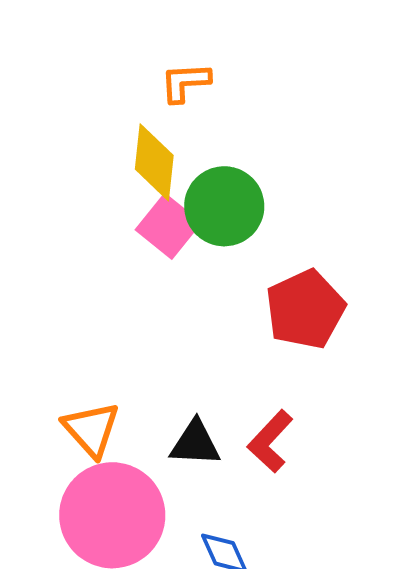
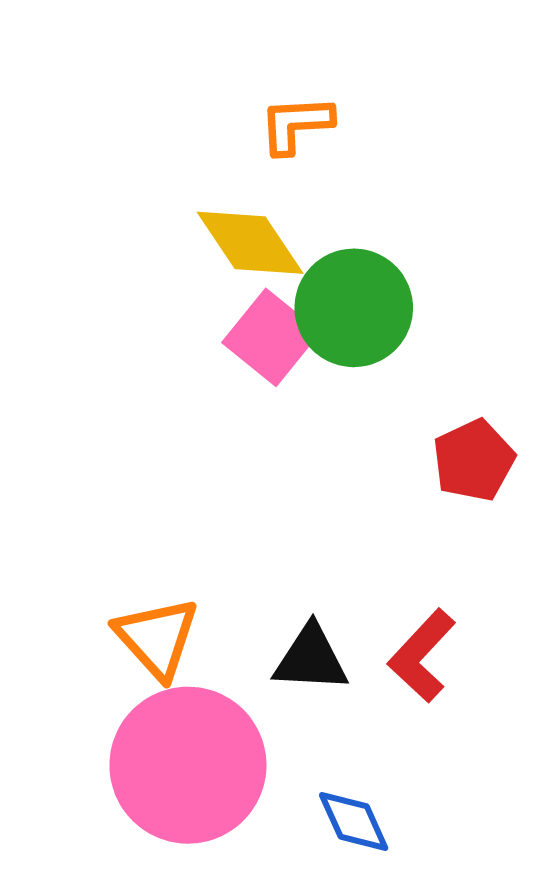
yellow diamond: (154, 162) -> (250, 243), turned -40
red pentagon: (305, 309) -> (474, 460), size x0.7

